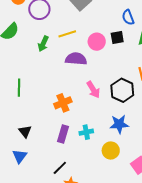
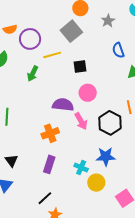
yellow line: (67, 34) -> (52, 55), moved
black square: (117, 37) -> (80, 67), moved
pink circle: (97, 42) -> (88, 93), moved
purple semicircle: (76, 59) -> (63, 105), moved
cyan cross: (86, 132) -> (81, 168), moved, turned 32

